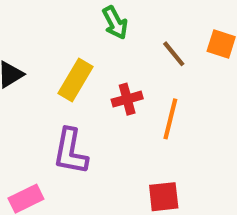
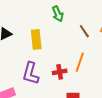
yellow rectangle: (76, 80) -> (36, 39), turned -42
red cross: (127, 99) -> (60, 72), moved

